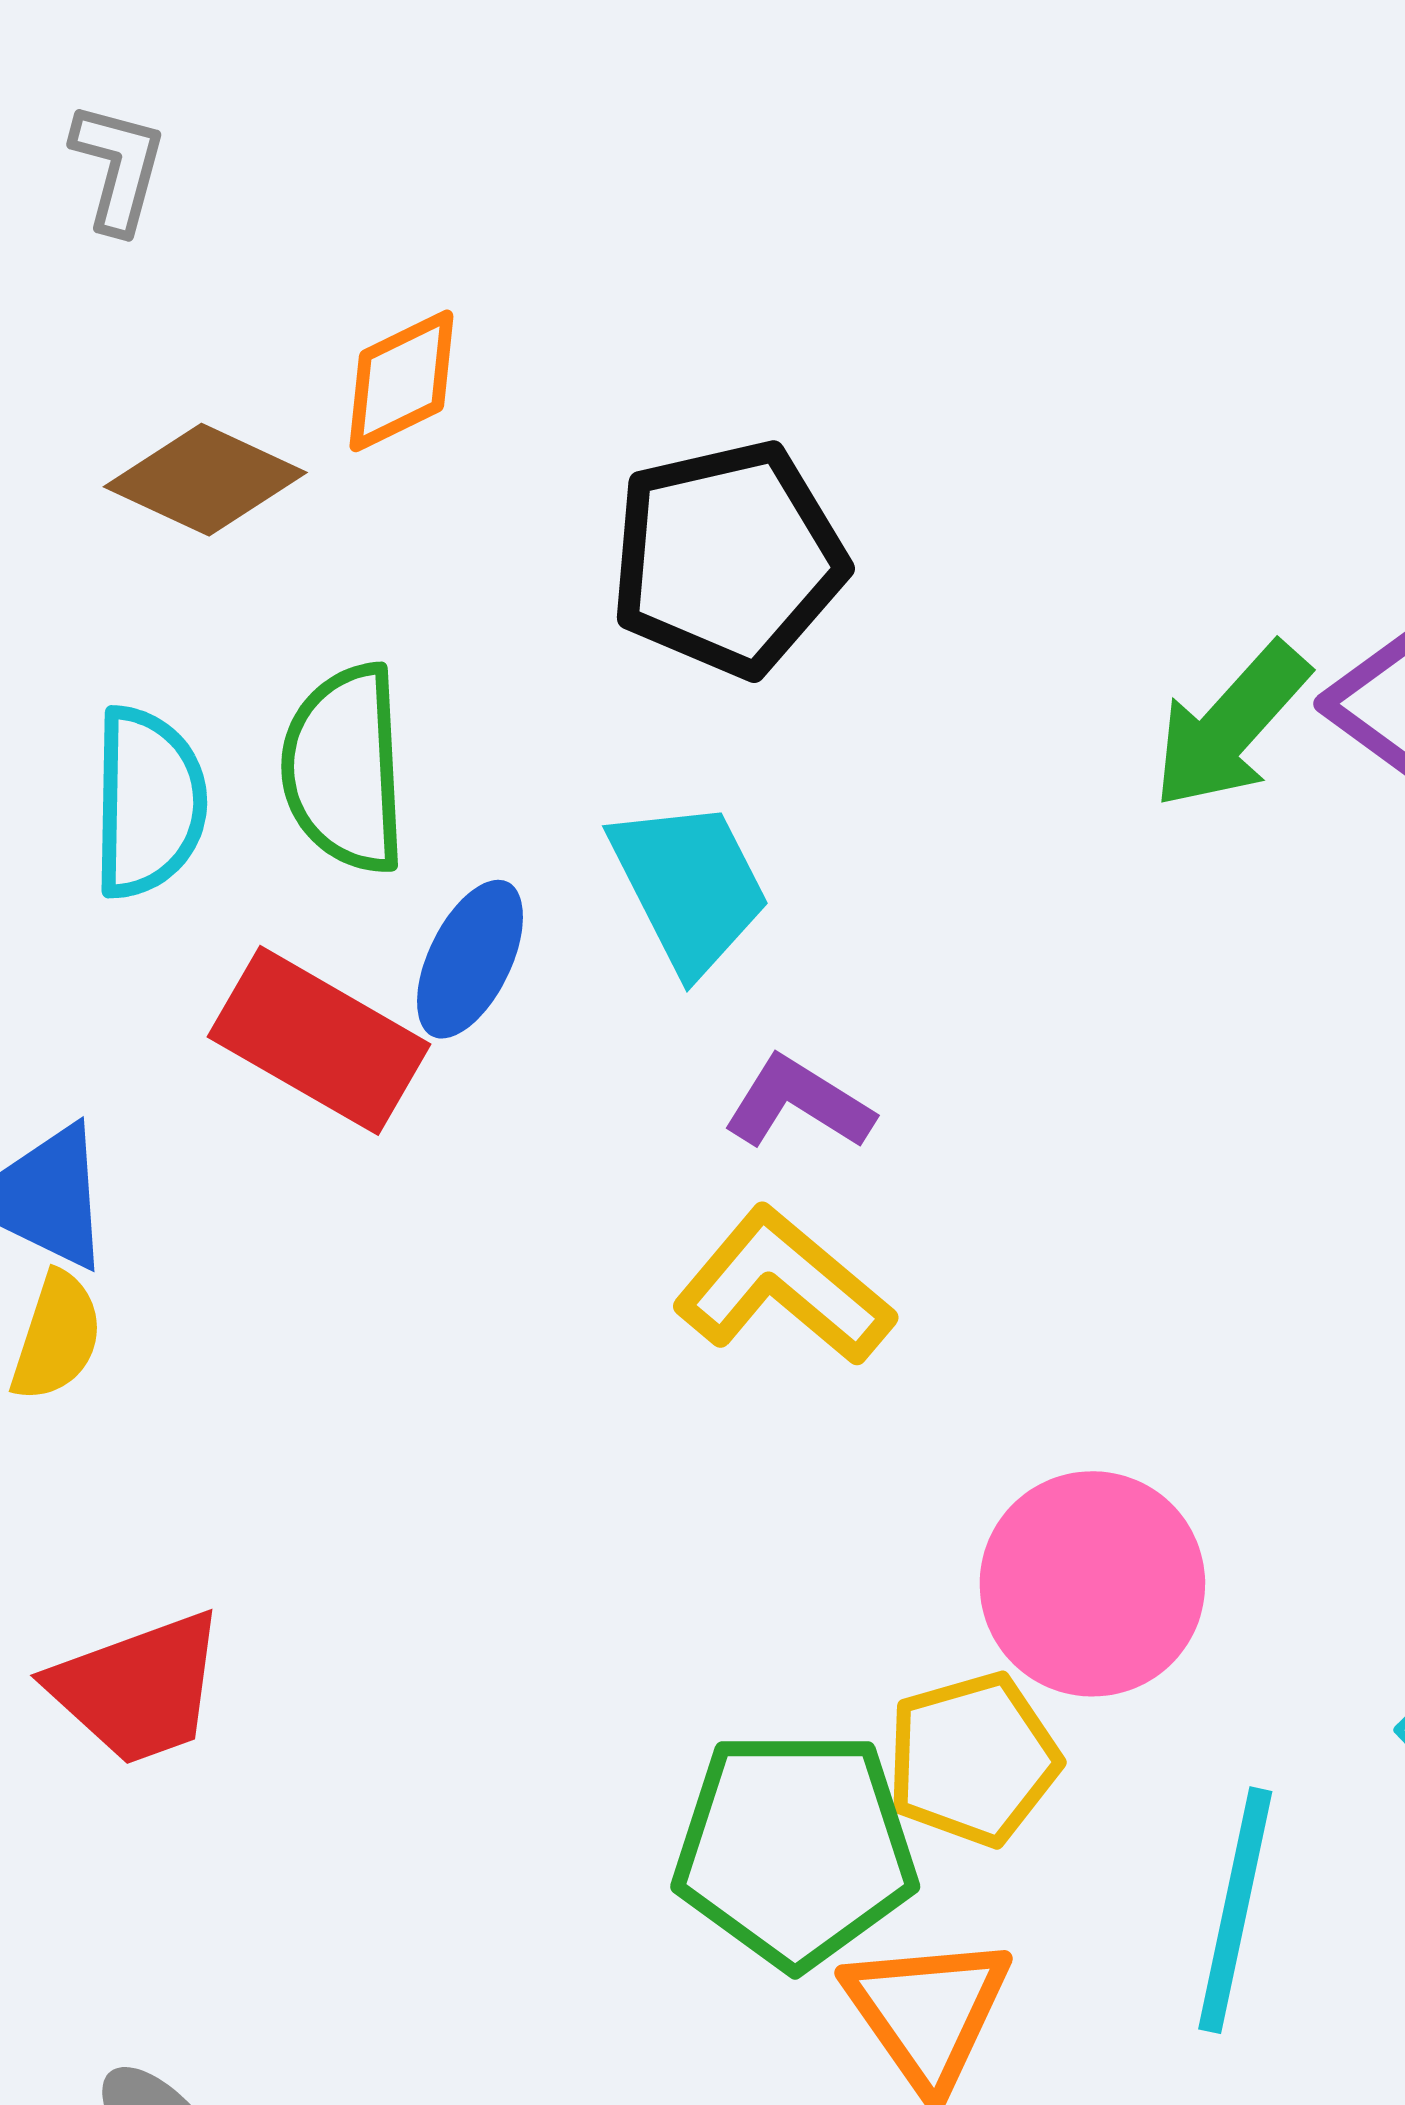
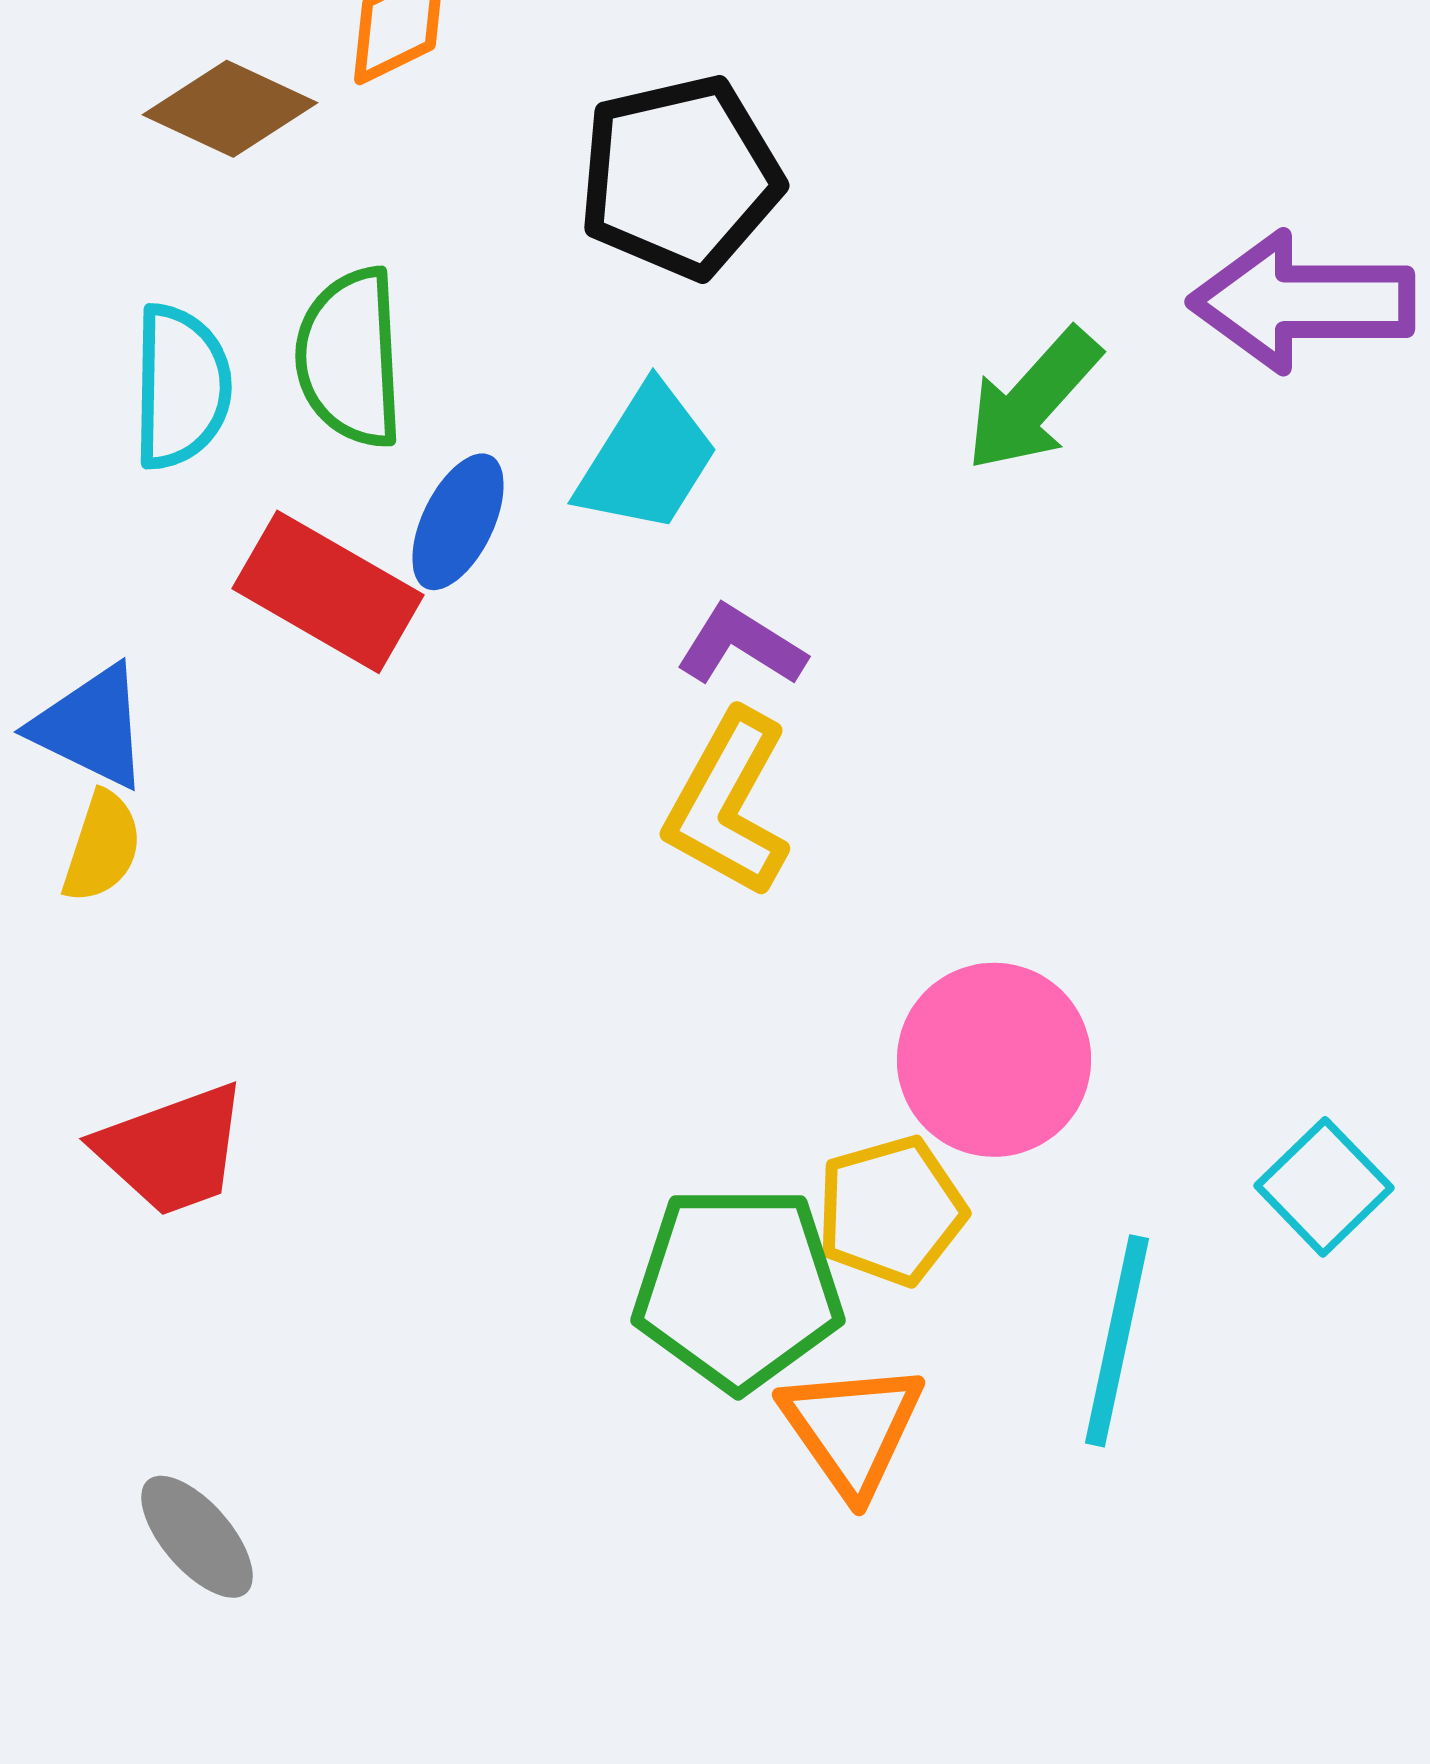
green arrow: (1231, 726) -> (1033, 400), moved
cyan trapezoid: (689, 886) -> (647, 459), turned 59
yellow L-shape: (784, 1287) -> (728, 804), turned -101

